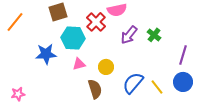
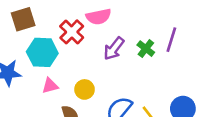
purple line: (183, 55) -> (171, 40), moved

